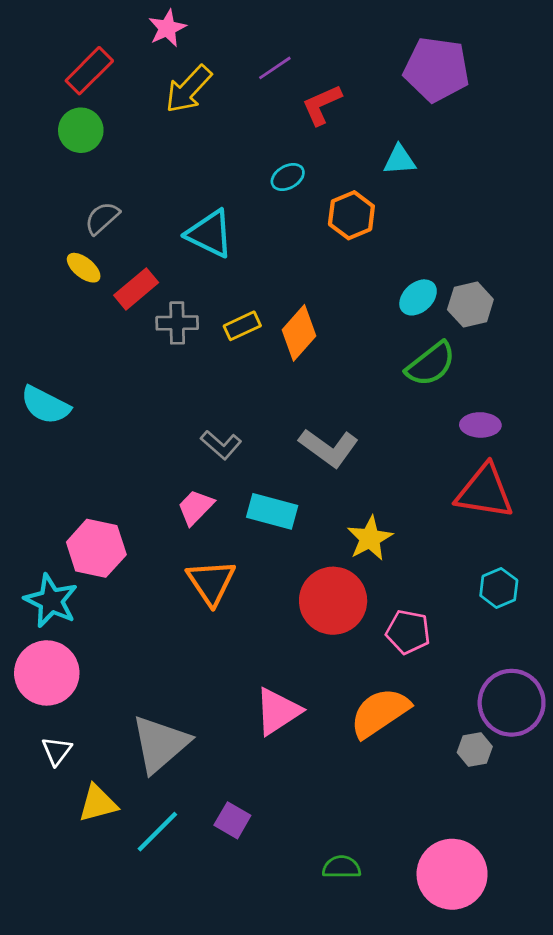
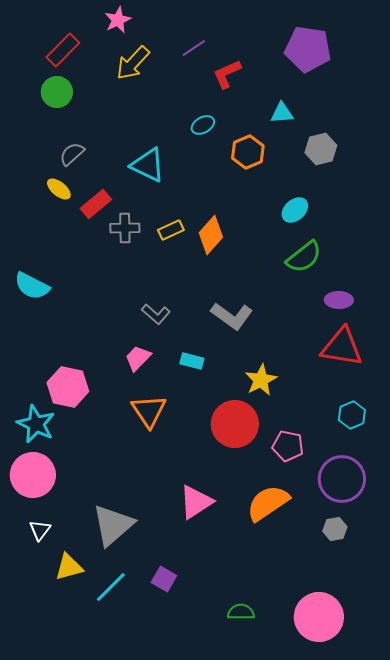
gray hexagon: (470, 305) -> (321, 149), moved
cyan rectangle: (272, 511) -> (192, 361), size x0.7
purple circle: (512, 703) -> (342, 479), moved

